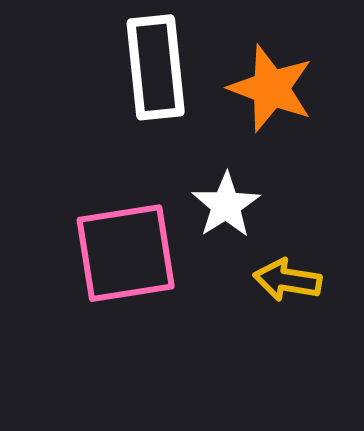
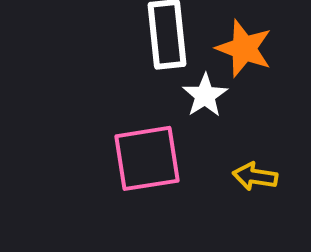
white star: (226, 205) -> (205, 95), moved

